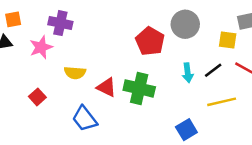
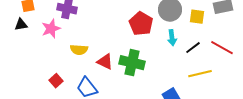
yellow square: (228, 40) -> (197, 17), moved
cyan arrow: (188, 73) -> (172, 38), moved
red square: (37, 97) -> (56, 81), moved

